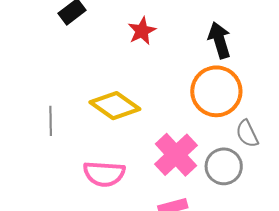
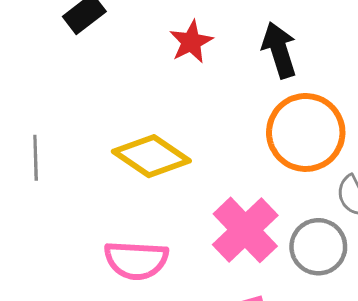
black arrow: (219, 40) -> (279, 50), moved
gray line: (51, 121) -> (36, 158), moved

